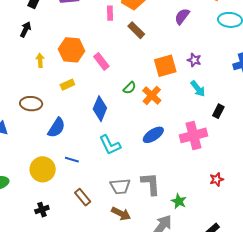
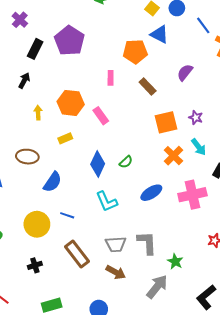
pink rectangle: (110, 13) -> (111, 78), moved
brown rectangle: (136, 30) -> (148, 86), moved
green semicircle: (130, 88) -> (126, 162), moved
orange cross: (152, 95) -> (173, 156), moved
brown rectangle: (83, 197) -> (77, 254), size x1.5

